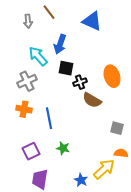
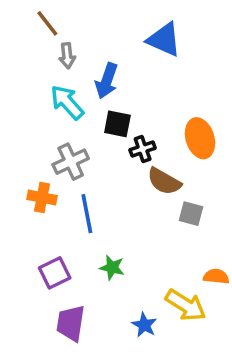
brown line: (49, 12) -> (47, 23), moved
gray arrow: (28, 21) -> (67, 56), moved
gray cross: (27, 81) -> (71, 162), moved
gray square: (117, 128) -> (191, 214), moved
yellow arrow: (104, 169) -> (186, 305), turned 75

